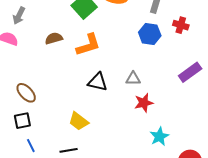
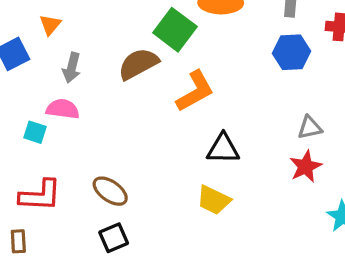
brown semicircle: (54, 38) -> (138, 64), moved, size x1.4
gray triangle: (133, 79) -> (310, 127), moved
yellow trapezoid: (79, 121) -> (214, 200), moved

